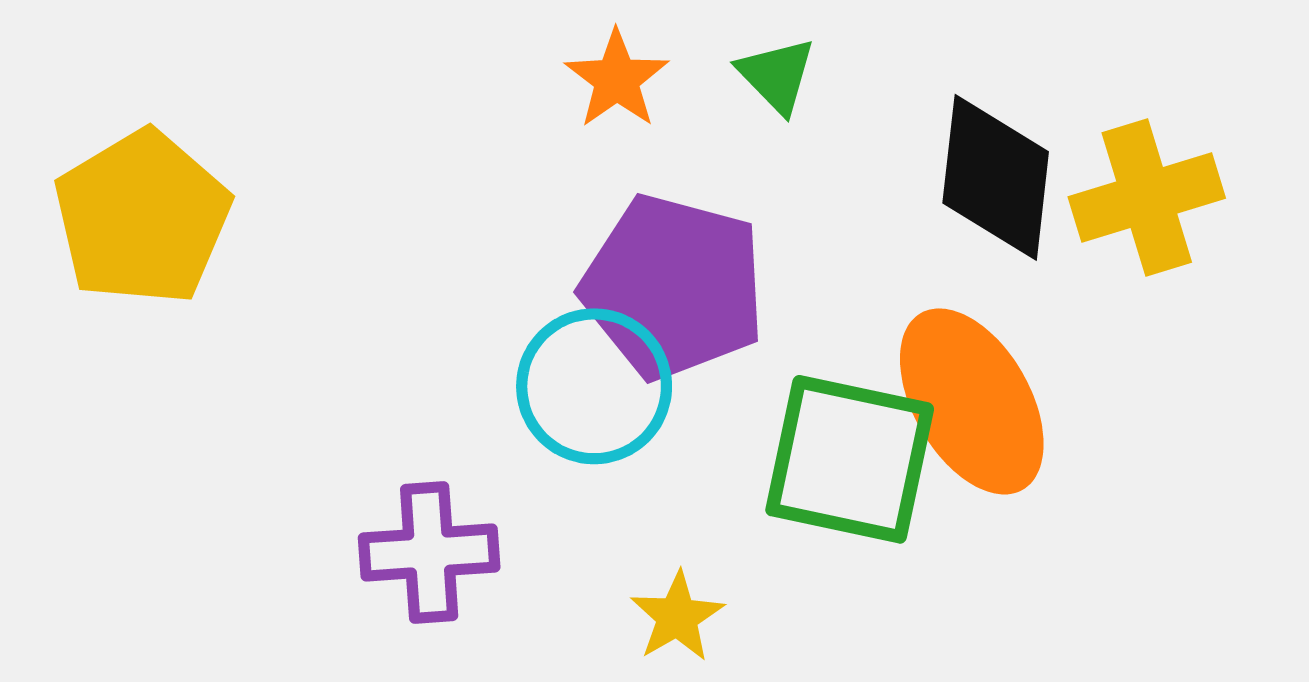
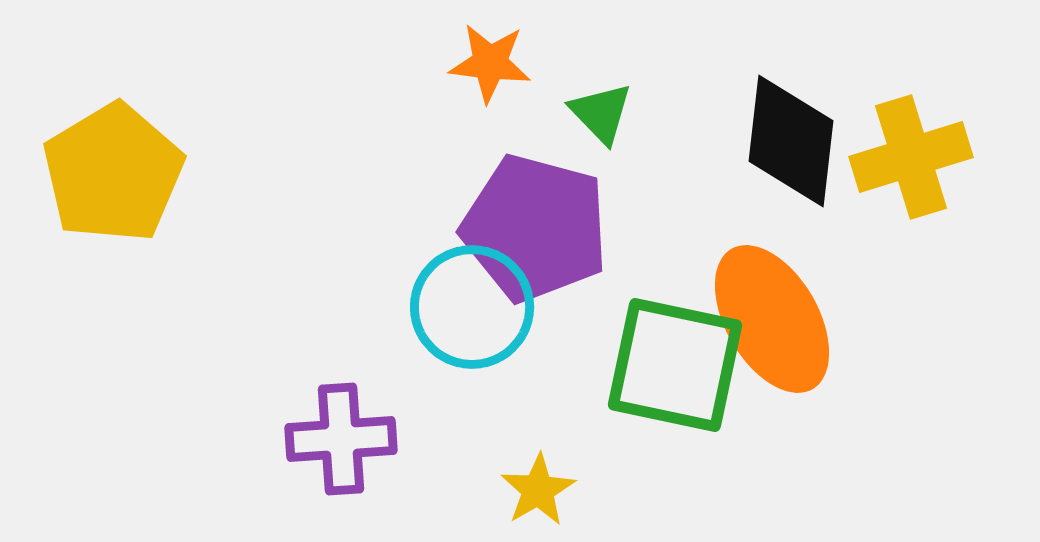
green triangle: (777, 75) -> (601, 113), moved
orange star: (617, 79) -> (490, 63), turned -30

